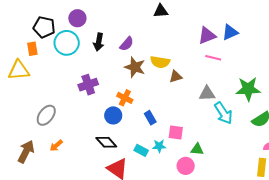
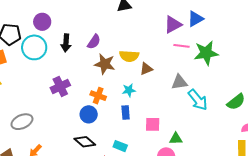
green star: (248, 89) -> (206, 53), moved
gray ellipse: (46, 115) -> (22, 122), turned 35
blue rectangle: (150, 118) -> (126, 112), turned 32
cyan star: (159, 146) -> (129, 90), moved

